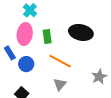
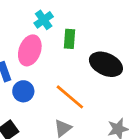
green rectangle: (47, 36) -> (70, 39), moved

